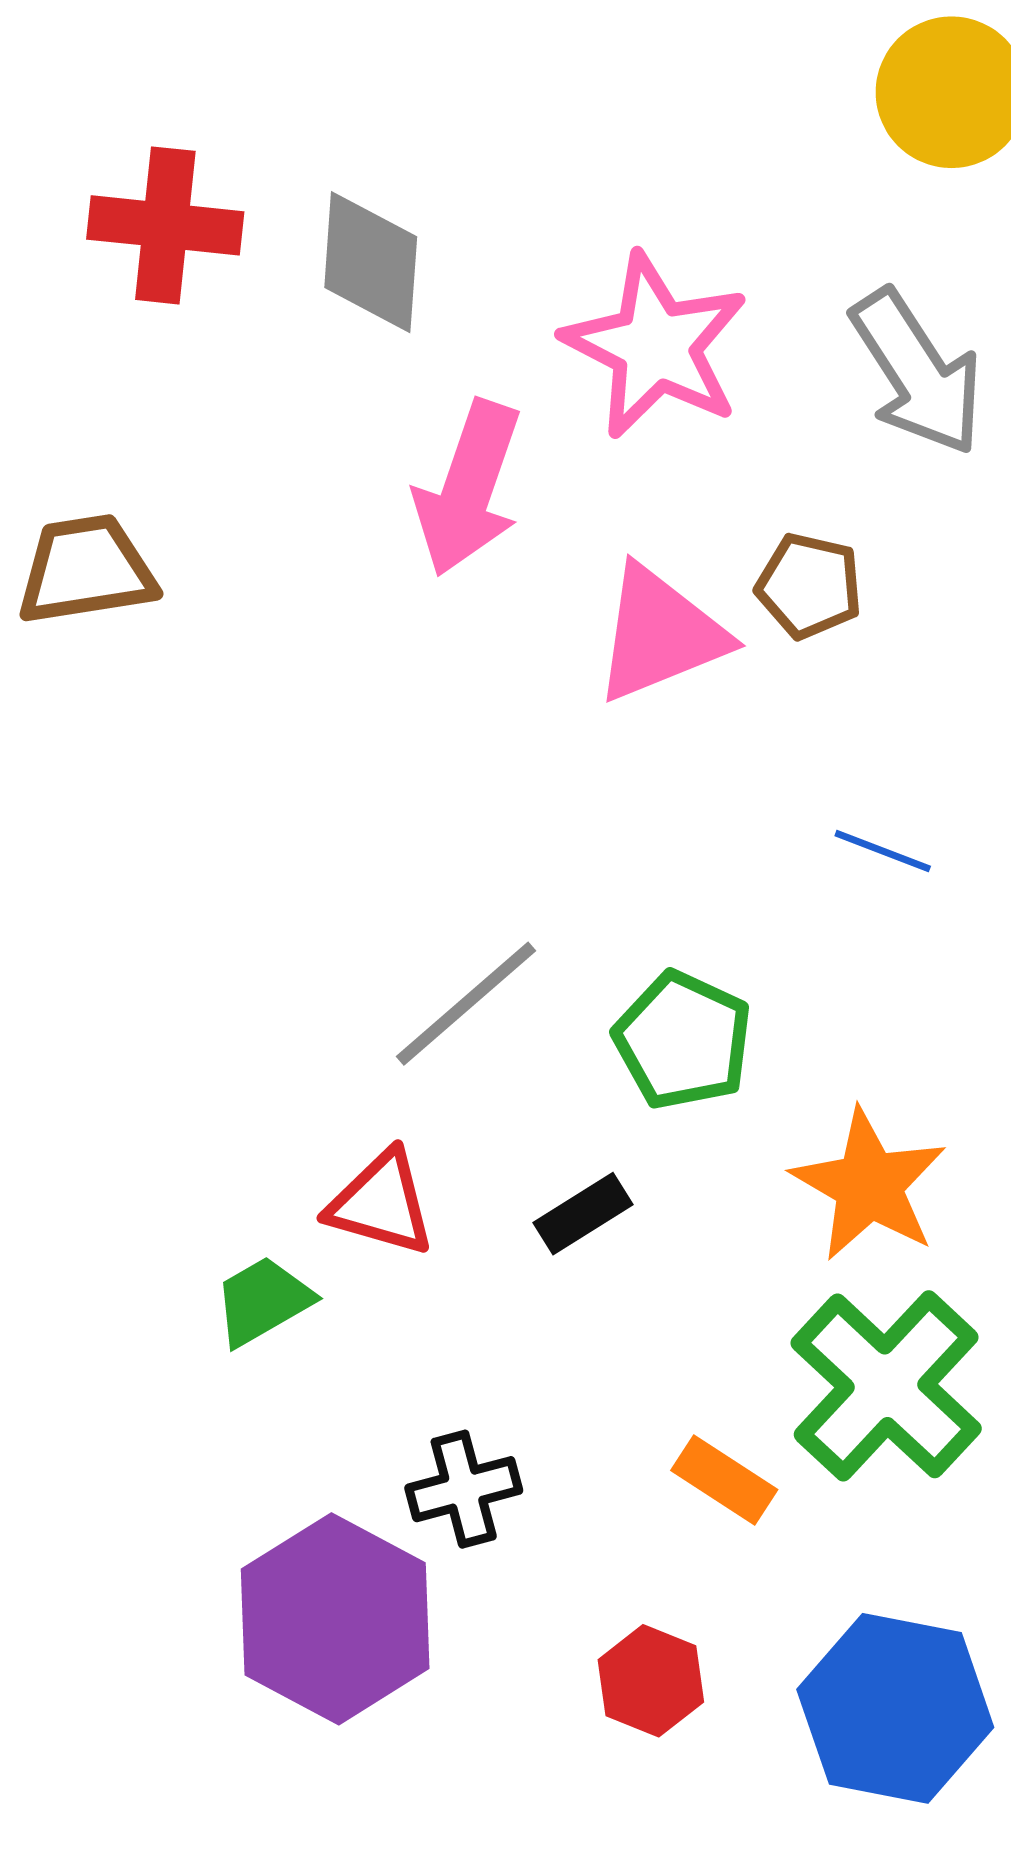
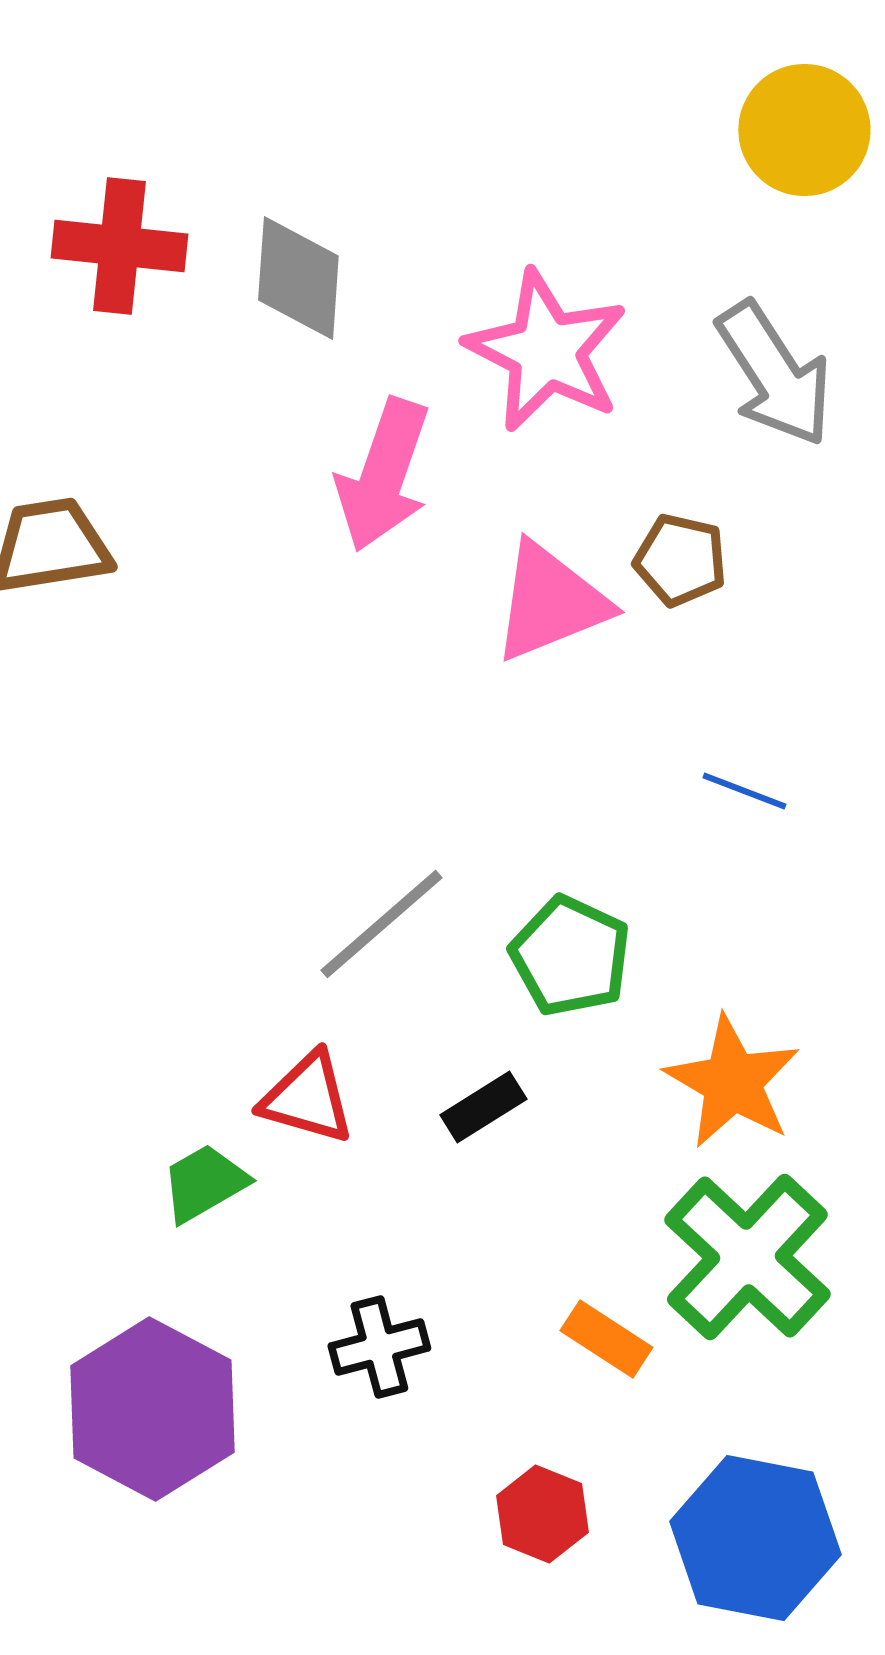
purple hexagon: (335, 1619) -> (152, 1409), moved

